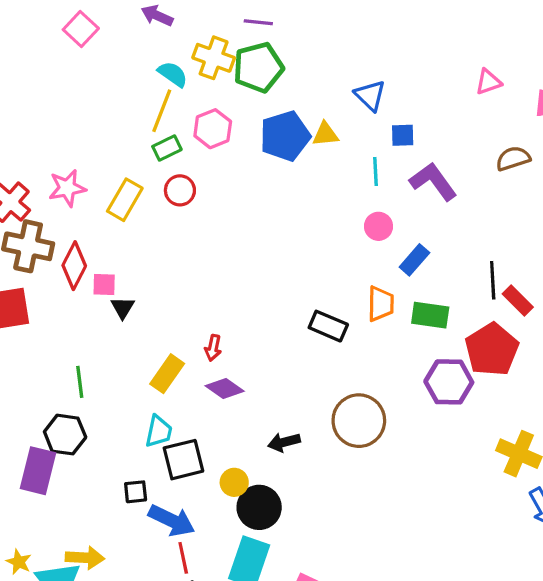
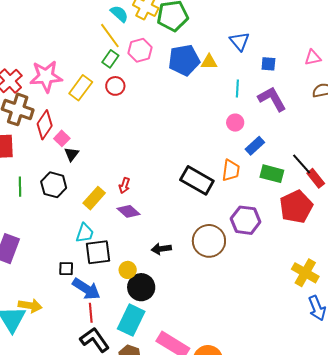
pink triangle: (488, 82) -> (313, 58), moved
yellow line: (162, 111) -> (110, 36), turned -64
blue square: (403, 135) -> (268, 64), moved
green rectangle: (167, 148) -> (110, 59), turned -36
pink star: (67, 188) -> (46, 76), size x1.4
black line: (493, 280) -> (302, 164), turned -45
pink square: (104, 284) -> (62, 138), turned 35
green rectangle: (430, 315) -> (272, 174), moved
black rectangle: (328, 326) -> (197, 180), size x1.4
green line: (80, 382) -> (20, 187), moved
purple hexagon: (449, 382) -> (246, 220), moved
black hexagon: (65, 435) -> (54, 185), moved

